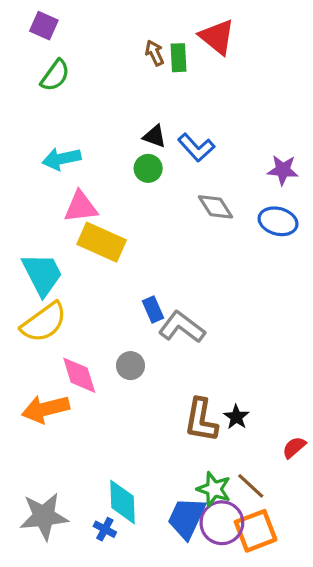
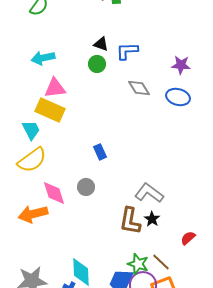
blue L-shape: (196, 148) -> (127, 51), turned 130
yellow rectangle: (102, 242) -> (50, 110), moved
cyan trapezoid: (42, 274) -> (31, 130), size x0.7
gray L-shape: (182, 327) -> (149, 193), moved

